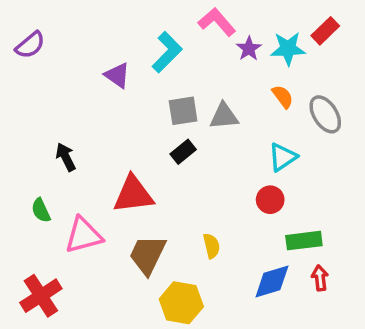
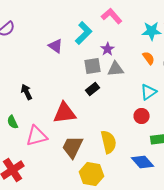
purple star: (249, 49) -> (108, 49), moved
yellow semicircle: (212, 246) -> (109, 142), size x1.6
blue diamond: (272, 281) -> (143, 162), turned 65

